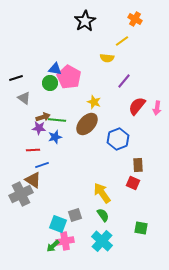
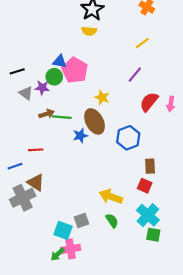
yellow line: (122, 41) -> (142, 43), moved
yellow semicircle: (107, 58) -> (89, 31), moved
brown ellipse: (87, 124) -> (95, 121), turned -70
purple star: (39, 128) -> (42, 88), moved
blue star: (55, 137) -> (80, 136), moved
blue line: (42, 165) -> (15, 166), moved
yellow arrow: (102, 193) -> (111, 197), turned -35
cyan cross: (102, 241) -> (148, 215), moved

